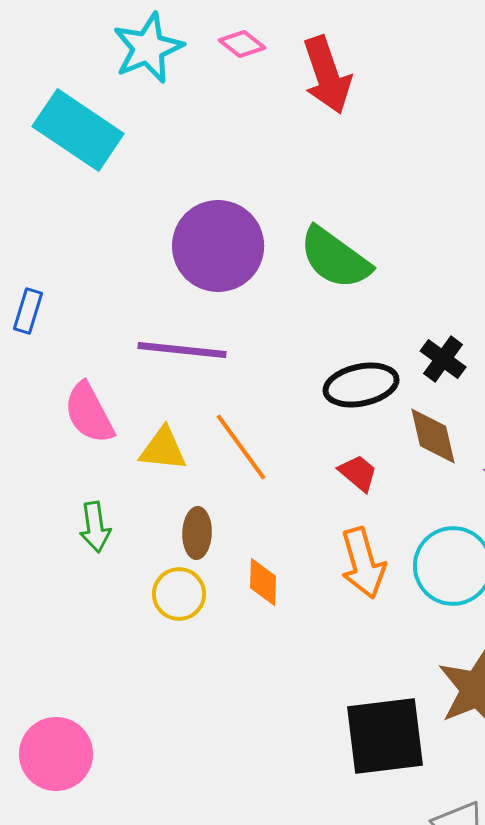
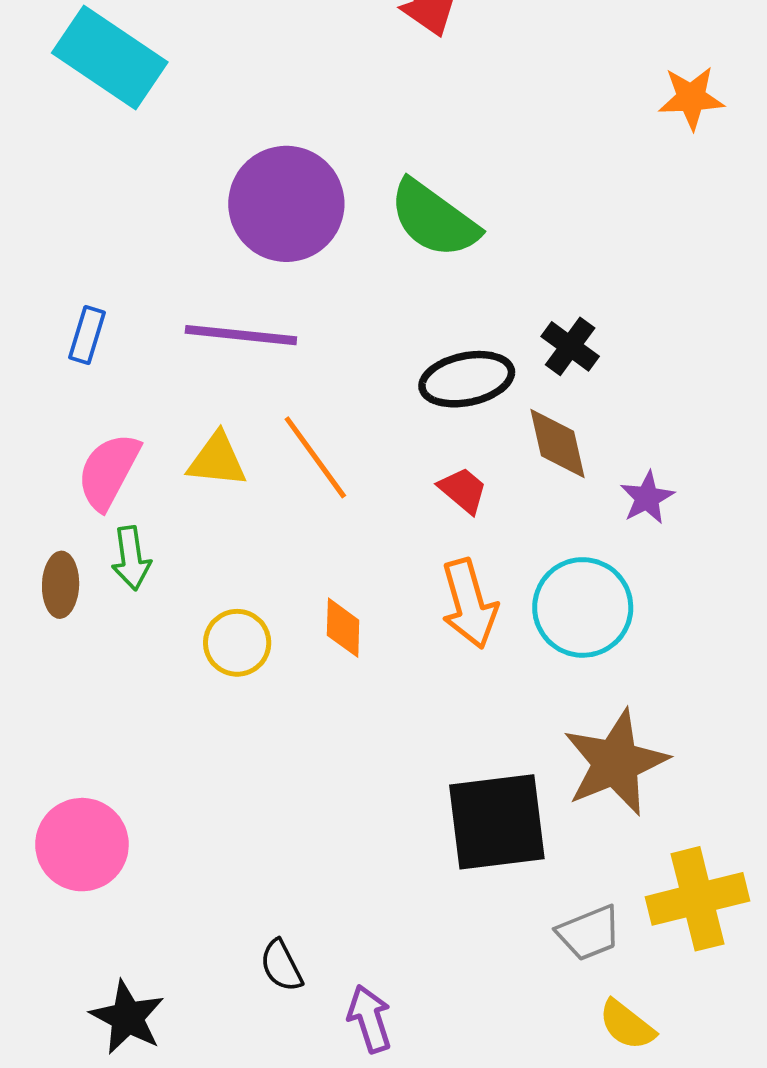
blue rectangle: (28, 311) -> (87, 335), moved
pink semicircle: (89, 413) -> (108, 471), moved, turned 56
brown ellipse: (197, 533) -> (61, 585), moved

